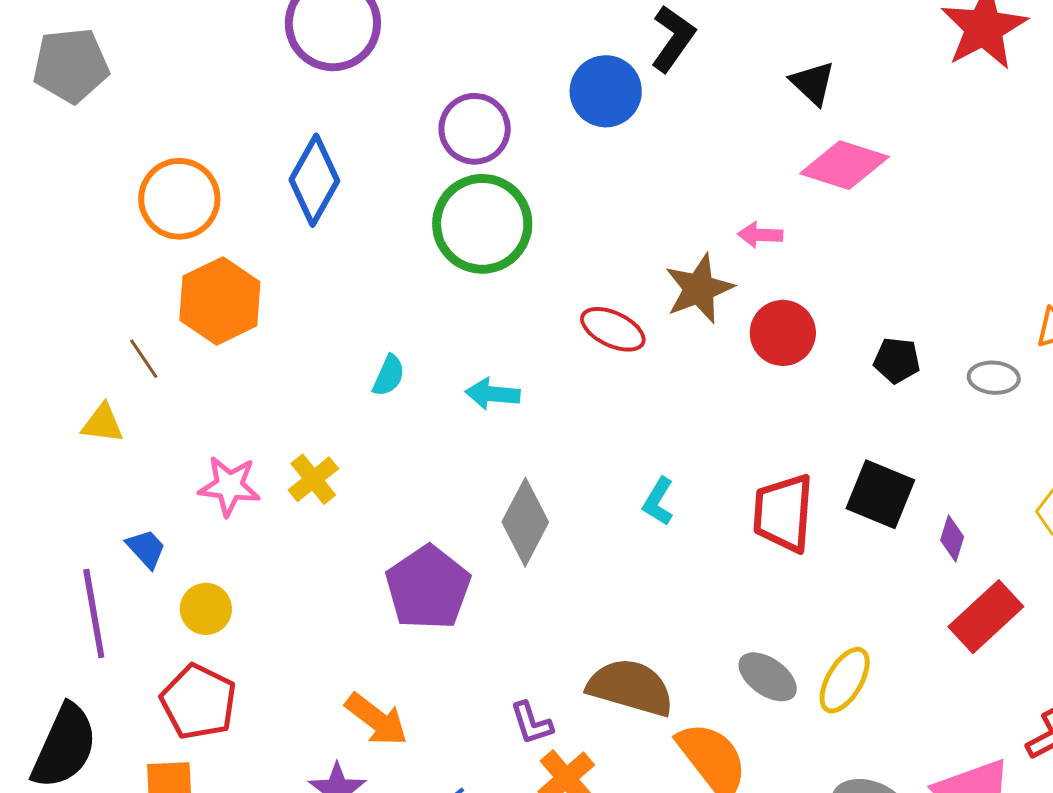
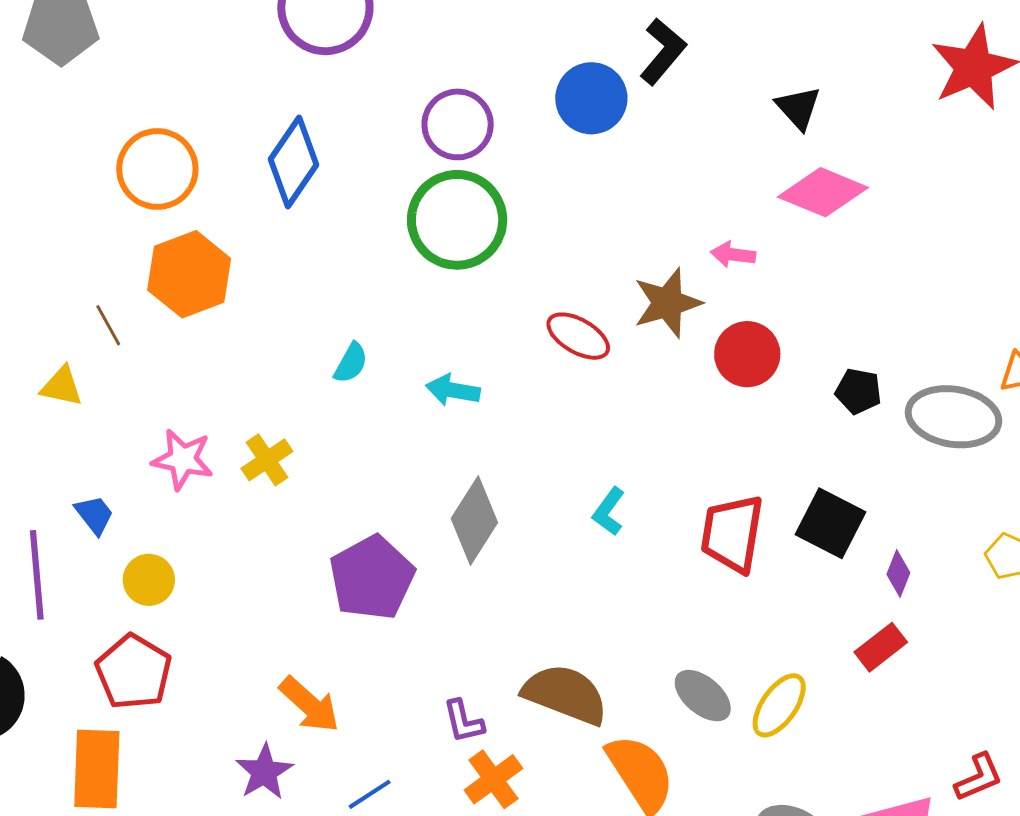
gray ellipse: (994, 378) -> (954, 417), size x1.8
red rectangle: (986, 617) -> (881, 647), moved, size x0.7

